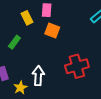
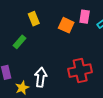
pink rectangle: (47, 10) -> (85, 17), moved
orange square: (52, 31) -> (66, 25), moved

